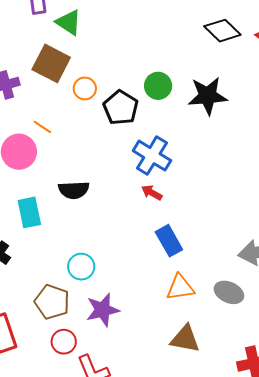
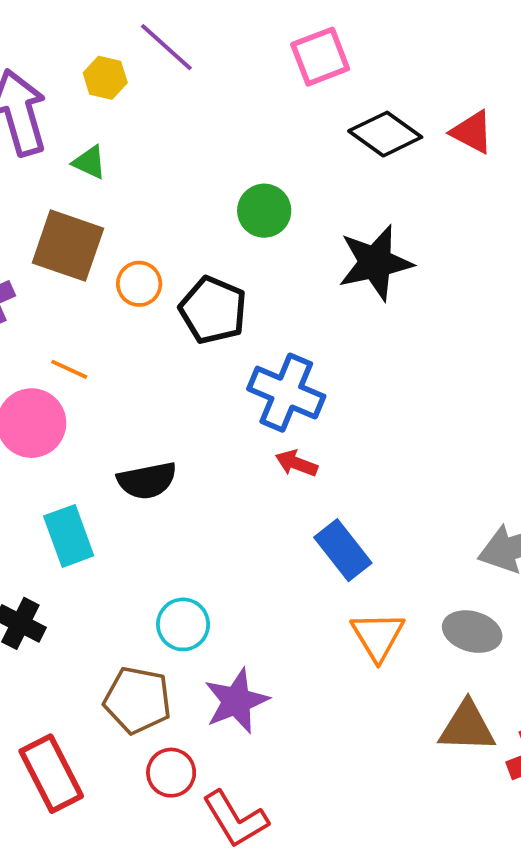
green triangle: (69, 22) -> (90, 162), size x0.7
green circle: (158, 86) -> (264, 211), moved
orange triangle: (180, 287) -> (378, 636), turned -44
brown triangle: (185, 339) -> (467, 727), moved

